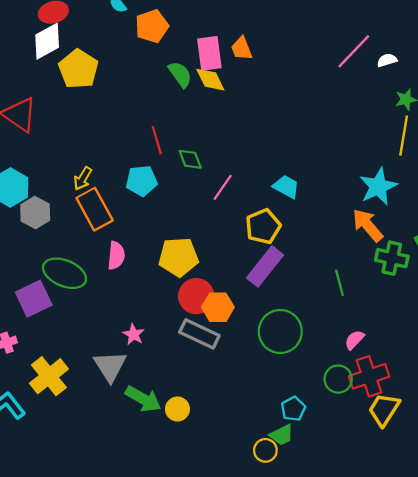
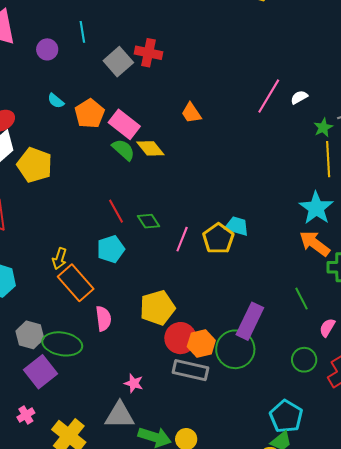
orange trapezoid: (242, 48) -> (191, 113), moved
pink rectangle: (209, 53) -> (124, 124), moved, turned -32
gray hexagon: (35, 213) -> (30, 335), moved
yellow pentagon: (263, 227) -> (218, 239), moved
purple rectangle: (265, 266) -> (250, 321), moved
green circle: (280, 331) -> (235, 349), moved
pink semicircle: (354, 340) -> (327, 328), moved
gray triangle: (110, 366) -> (120, 415), turned -44
green circle: (338, 379) -> (304, 360), moved
cyan pentagon: (293, 409) -> (286, 416), size x1.5

